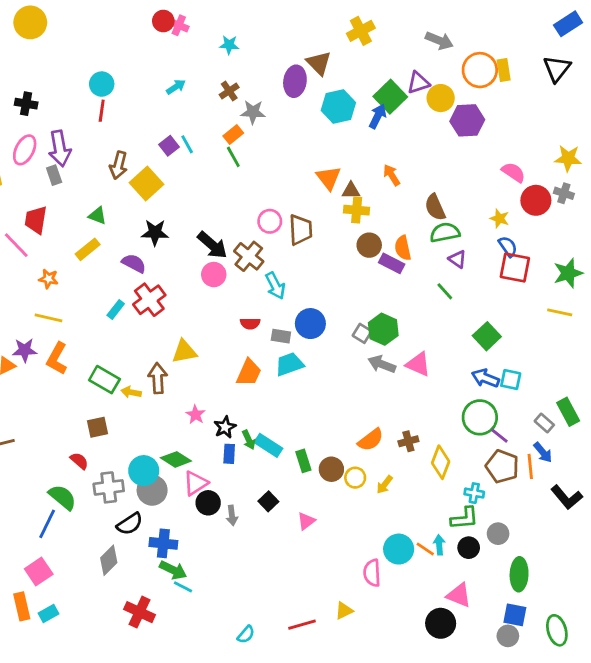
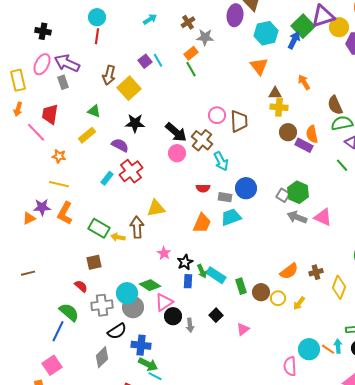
purple triangle: (418, 83) -> (323, 16), size x1.4
purple arrow: (60, 148) -> (67, 63), turned 125
orange triangle: (329, 178) -> (259, 66), moved

